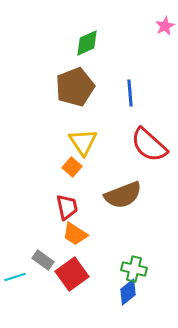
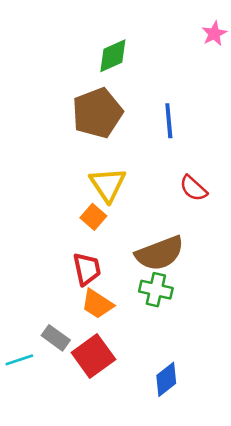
red semicircle: (149, 145) -> (194, 188), size x0.6
green cross: (134, 269) -> (156, 290), moved

